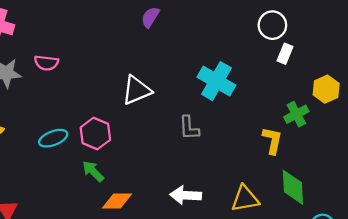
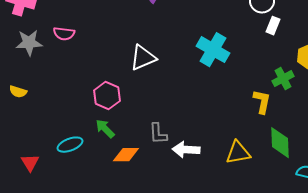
gray L-shape: (189, 128) -> (158, 134), moved
cyan ellipse: (53, 138) -> (70, 145), moved

